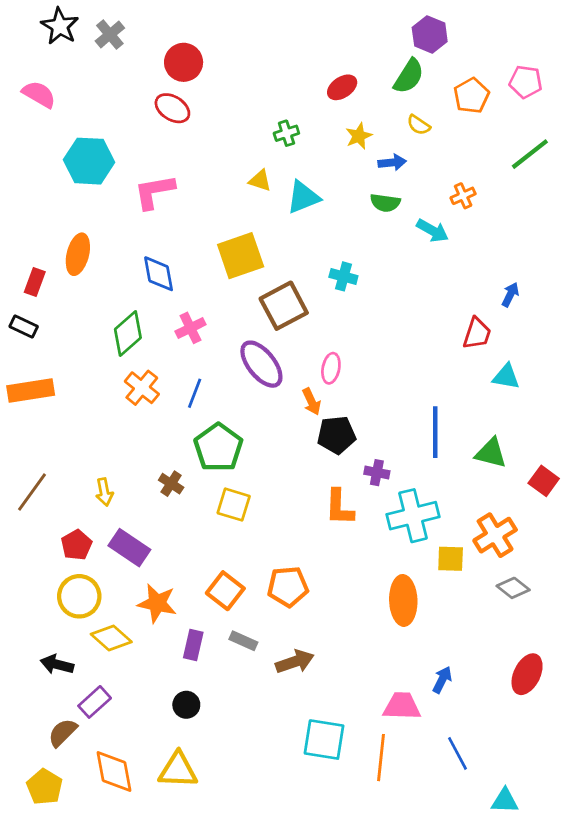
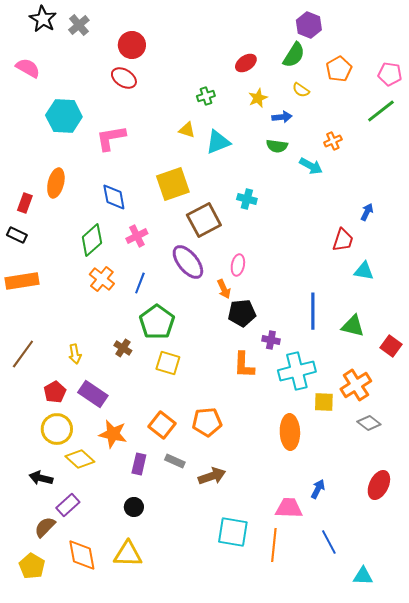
pink pentagon: (526, 82) -> (390, 74), moved

